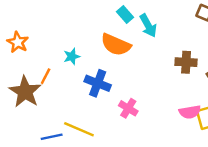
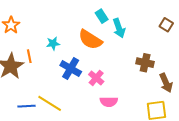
orange line: (46, 76) -> (29, 56), turned -48
pink cross: (128, 108) -> (96, 78), moved
pink semicircle: (190, 112) -> (109, 102), moved

